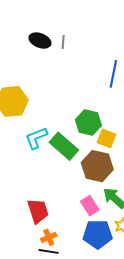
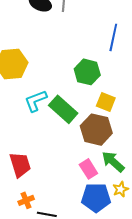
green hexagon: (88, 123) -> (87, 72), moved
red trapezoid: (38, 211) -> (20, 165), moved
orange cross: (49, 237) -> (26, 200), moved

